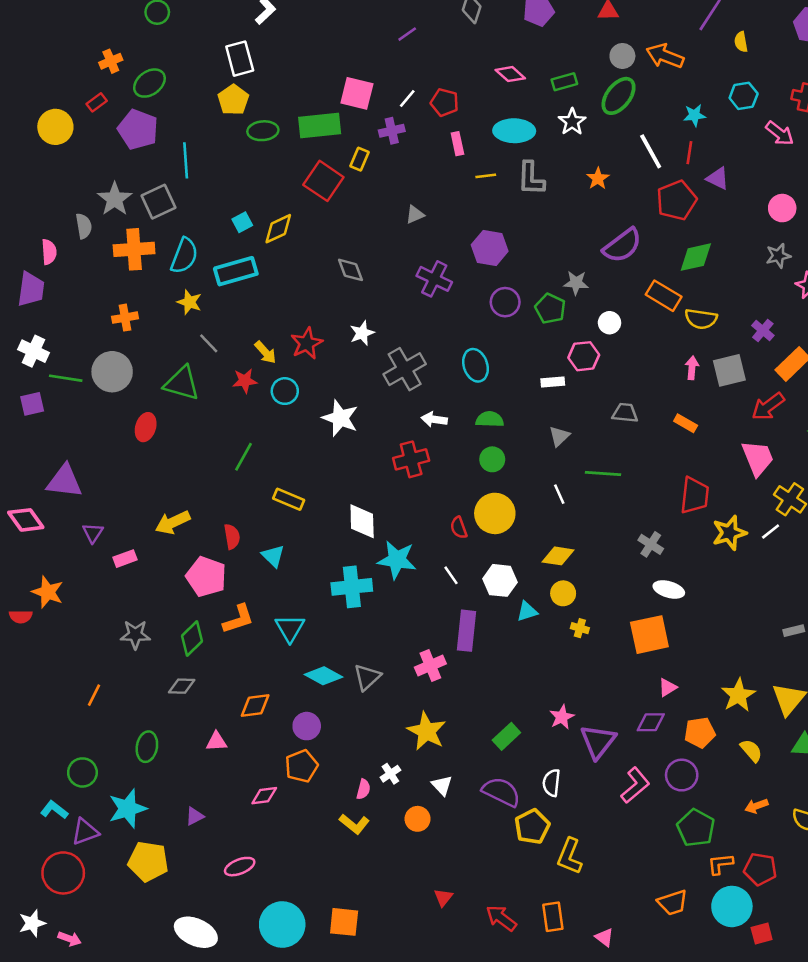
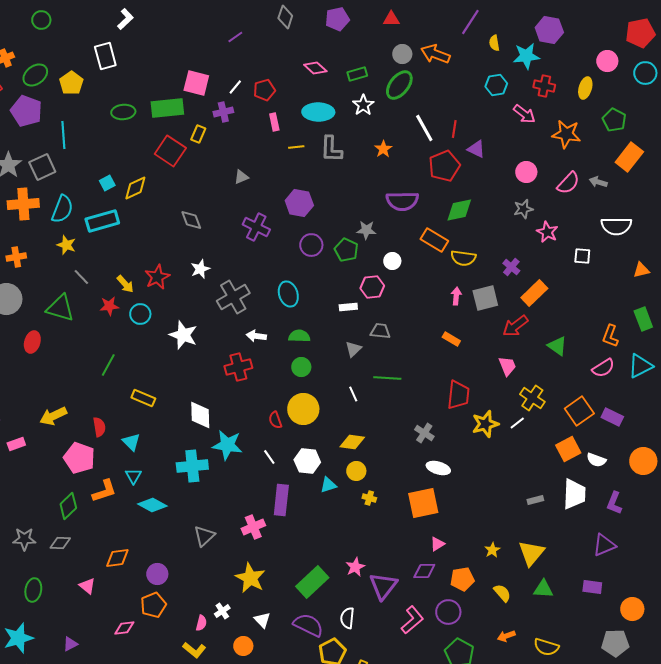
yellow pentagon: (233, 100) -> (71, 83), moved
red pentagon: (445, 102) -> (264, 90), turned -30
cyan star: (695, 115) -> (526, 56), moved, size x1.5
purple semicircle: (622, 245) -> (402, 201), turned 36
gray trapezoid: (625, 413) -> (380, 331), moved
pink trapezoid: (758, 458) -> (507, 366), size x0.7
cyan triangle: (290, 628) -> (133, 476), moved, size x0.7
gray star: (135, 635) -> (24, 539), moved
cyan diamond: (323, 676) -> (152, 505), moved
yellow star: (738, 695) -> (492, 550), size x0.6
green rectangle: (506, 736) -> (312, 582), size x1.5
pink triangle: (216, 742) -> (87, 586), turned 42

